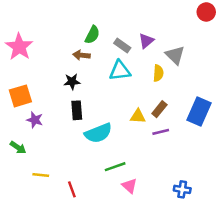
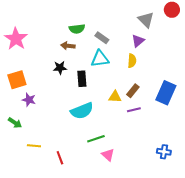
green semicircle: (92, 35) -> (77, 29), turned 56
purple triangle: (146, 41) -> (138, 41), moved
gray triangle: (175, 55) -> (146, 20), moved
black rectangle: (77, 110) -> (82, 79), moved
blue cross: (182, 189) -> (164, 152), moved

